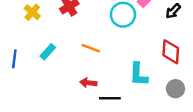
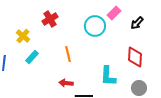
yellow cross: (32, 12) -> (23, 36), moved
orange line: (91, 48) -> (68, 54), turned 56

